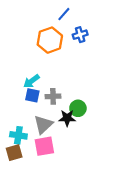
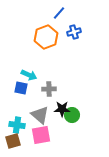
cyan arrow: (31, 81) -> (29, 75), turned -119
blue square: (32, 95) -> (21, 88), moved
green circle: (78, 108) -> (72, 115), moved
gray triangle: (43, 125) -> (40, 115), turned -36

